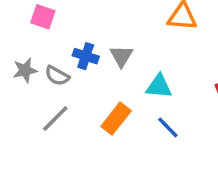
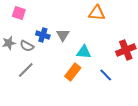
orange rectangle: (116, 119) -> (73, 72), moved
blue line: (168, 127) -> (106, 75), moved

